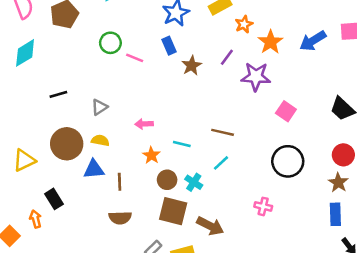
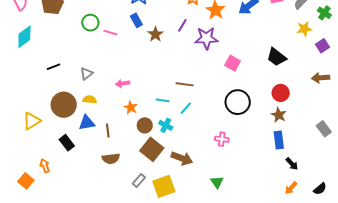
cyan line: (182, 144) -> (163, 100), moved
black rectangle: (54, 199) -> (67, 143), moved
brown square: (173, 211) -> (152, 149), turned 30

